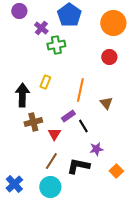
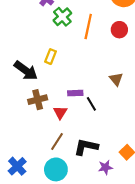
green cross: (56, 45) -> (62, 17), turned -30
orange line: (80, 90) -> (88, 26), moved
black arrow: (22, 95) -> (26, 71), turned 125
purple rectangle: (68, 116) -> (75, 93), turned 32
purple star: (96, 149) -> (105, 167), moved

